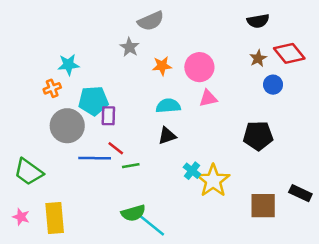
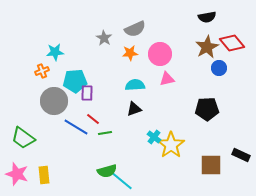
gray semicircle: (151, 21) -> (135, 29), moved
brown star: (258, 58) -> (207, 47), size x1.6
blue line: (95, 158) -> (76, 127), turned 30
pink star: (21, 217) -> (17, 174), size x1.6
yellow rectangle: (55, 218) -> (44, 175), size x0.7

